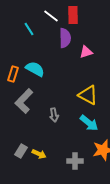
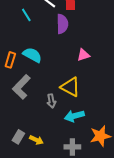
pink triangle: (86, 52) -> (83, 55), moved
yellow triangle: (88, 95) -> (70, 87), moved
cyan arrow: (89, 123) -> (74, 116), moved, turned 126

